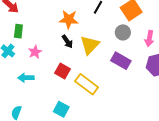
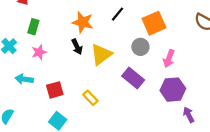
green rectangle: (18, 31) -> (33, 27), moved
red square: (63, 71) -> (55, 90), moved, turned 35
yellow rectangle: (87, 84) -> (90, 98), size x0.6

